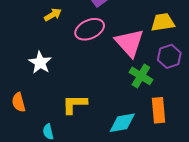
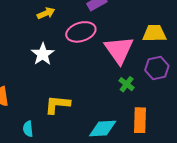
white star: (40, 63) -> (43, 54), moved
green cross: (141, 76) -> (127, 84), size x0.7

